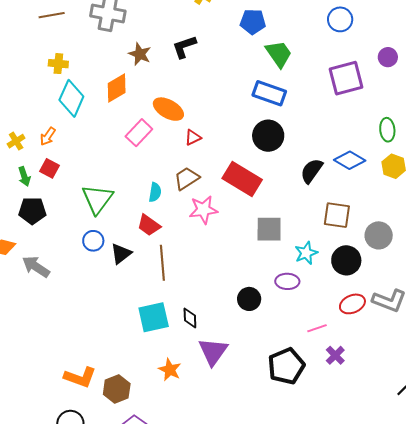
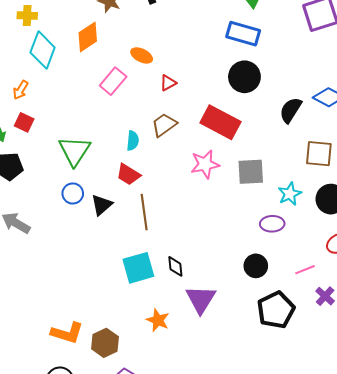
orange ellipse: (168, 109) -> (142, 55), size x0.7
pink star: (203, 210) -> (205, 164), moved
black circle: (249, 299) -> (256, 266), moved

